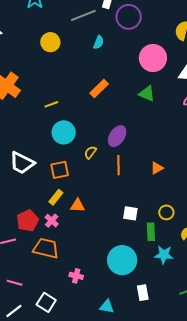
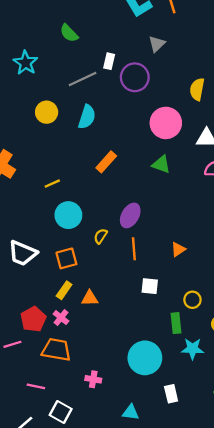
cyan semicircle: (99, 42) -> (87, 117), moved, size x1.5
white square: (130, 213) -> (150, 286), moved
pink line: (15, 283) -> (36, 386), moved

